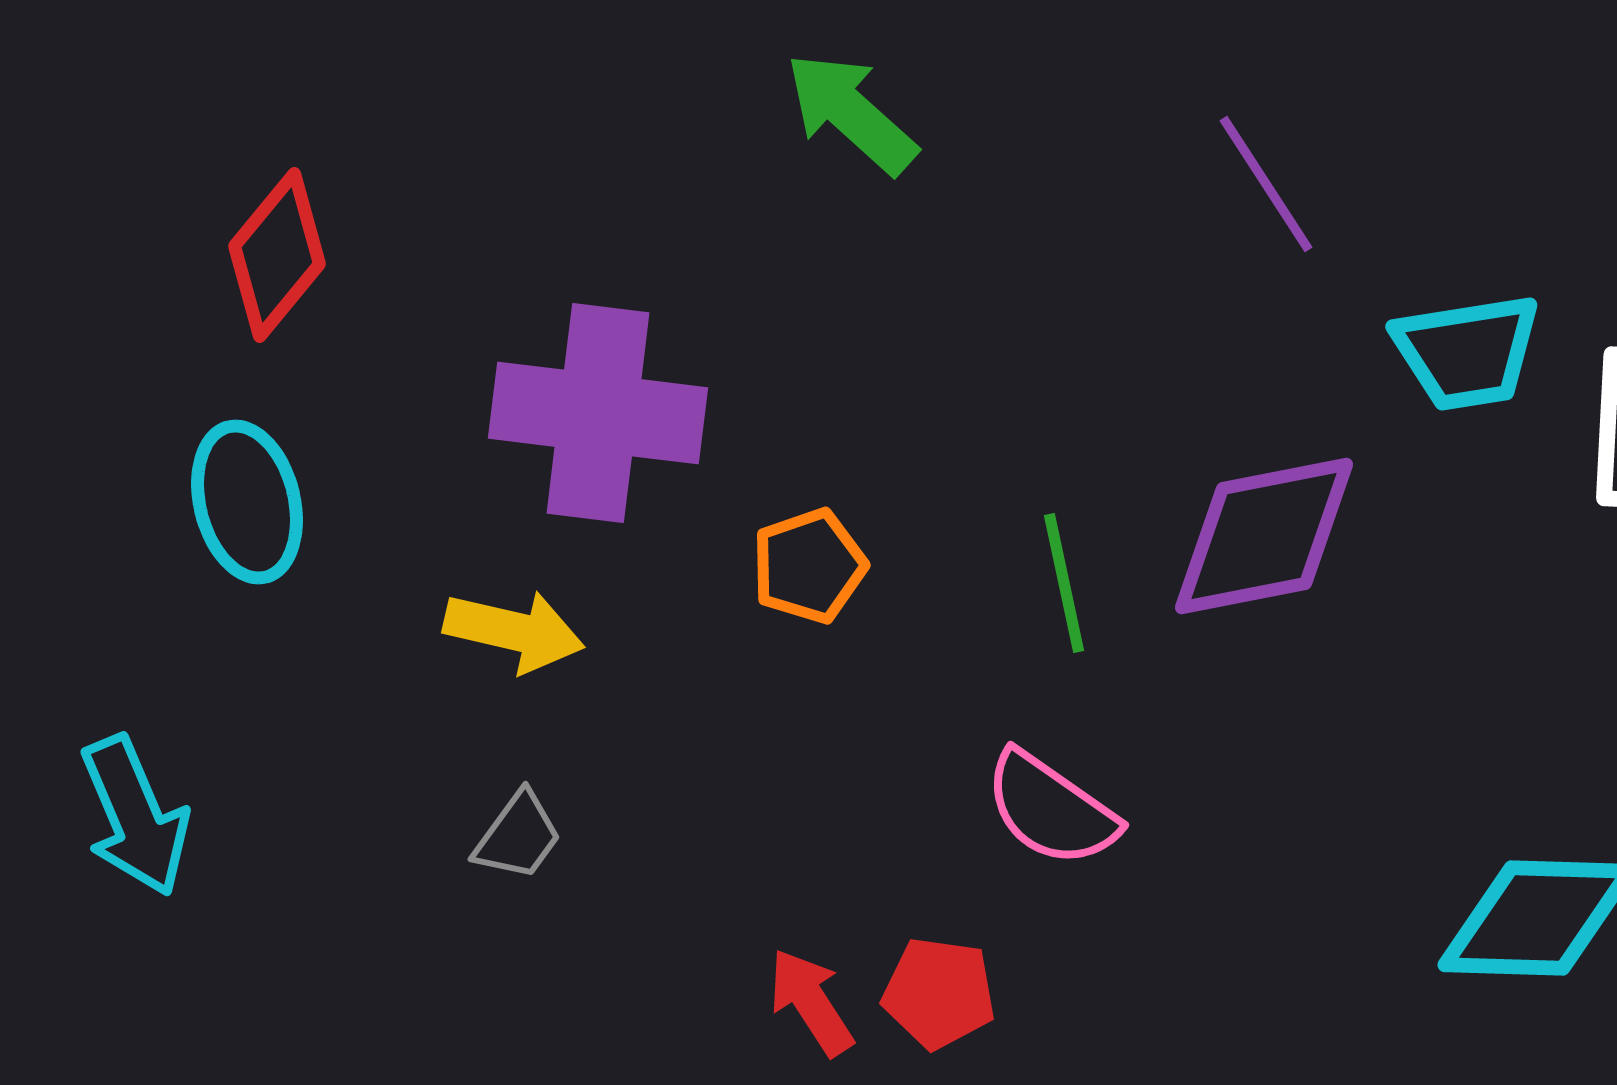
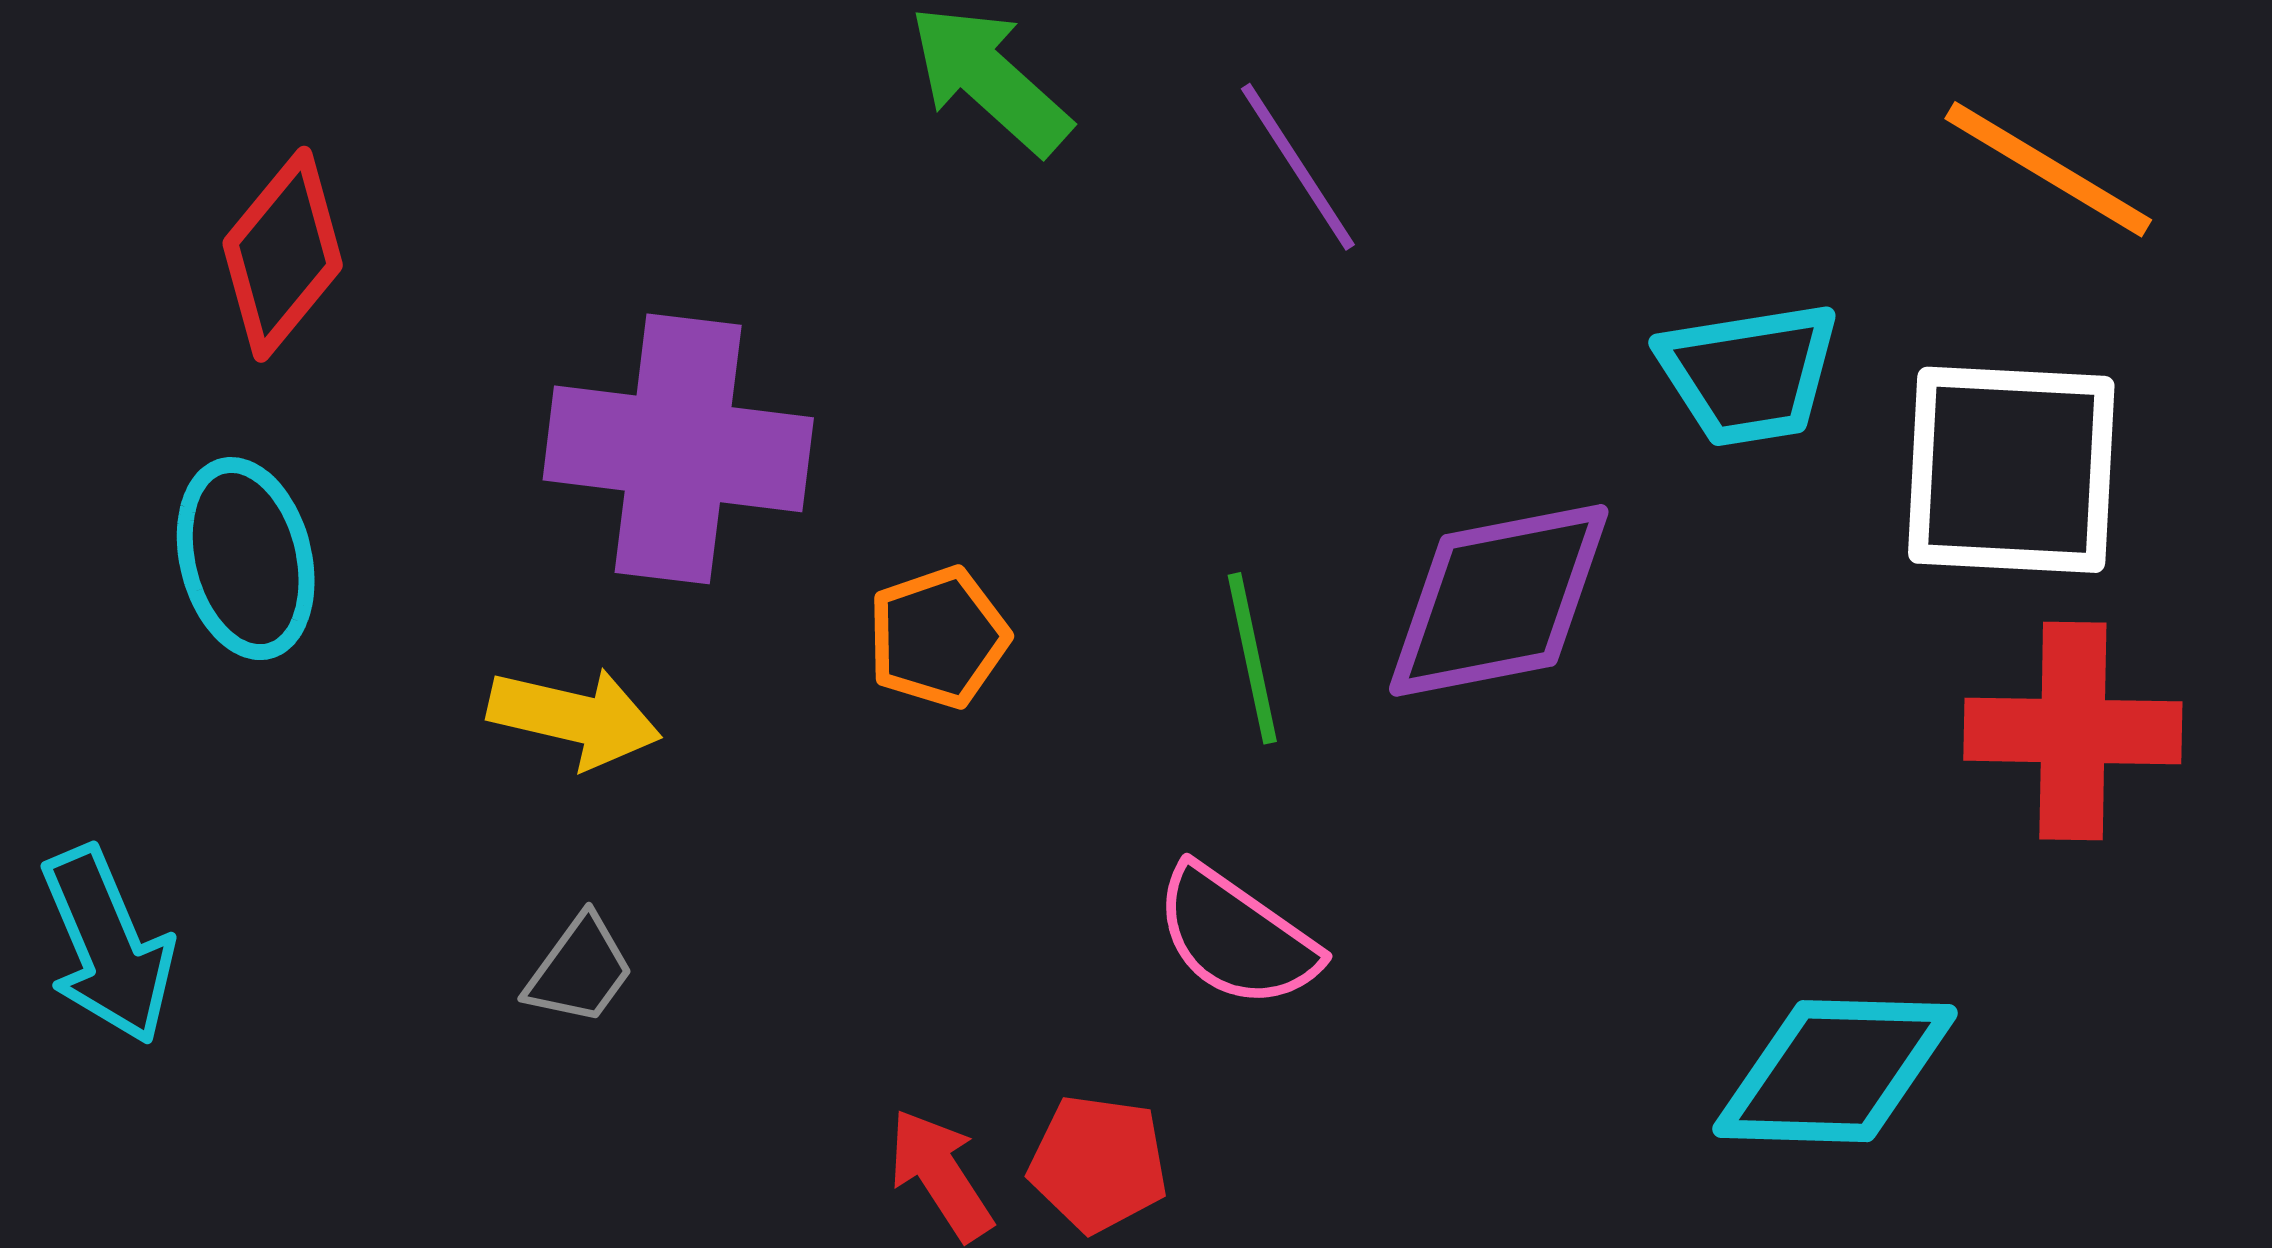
purple line: (1266, 184) -> (1298, 167), moved

